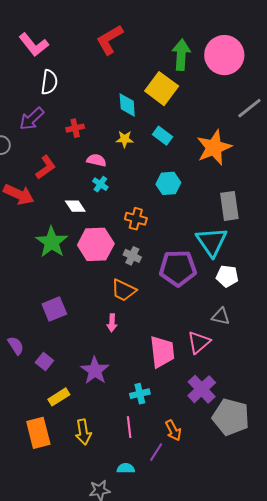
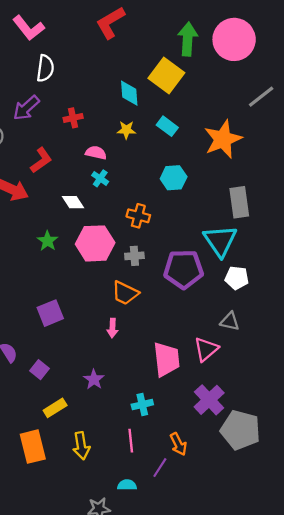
green star: (52, 242) -> (48, 241), size x0.6
gray cross: (132, 256) -> (134, 256), turned -30
purple star: (95, 370) -> (94, 379), size x0.7

